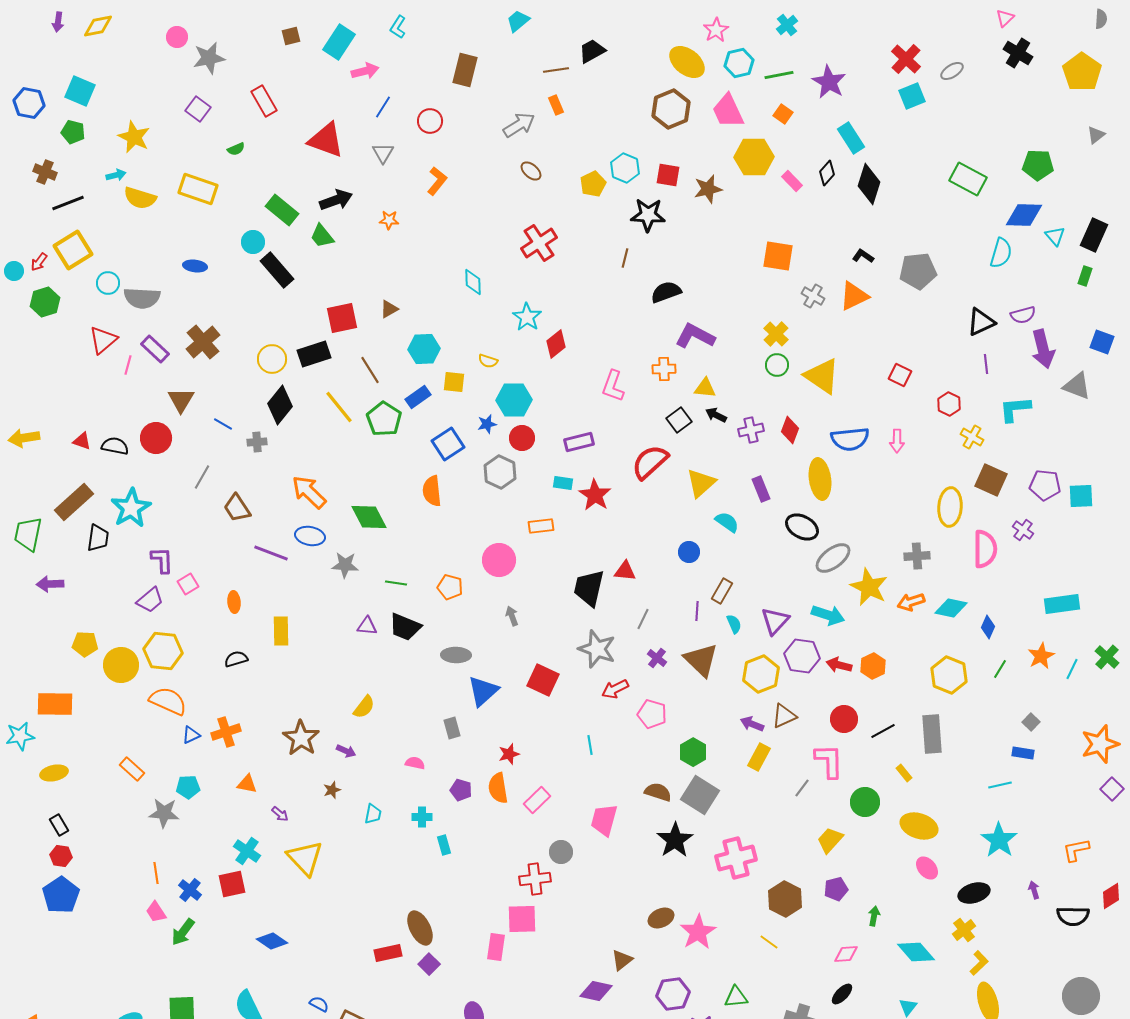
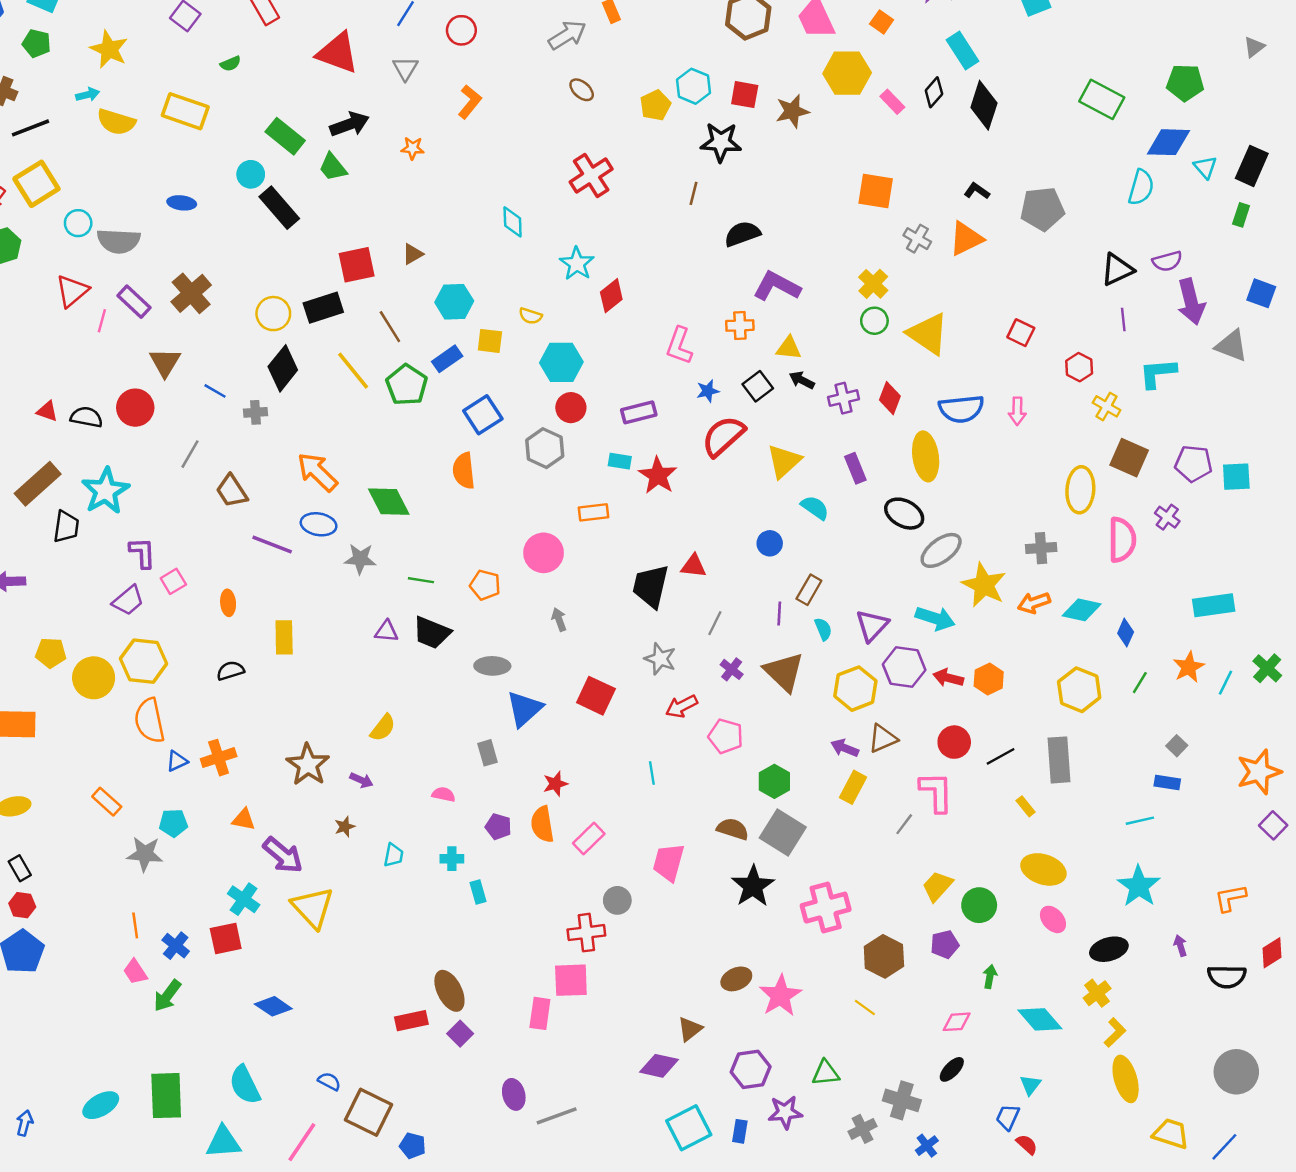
blue star: (487, 424) -> (708, 391), moved
gray star: (597, 649) -> (660, 659), size x0.7
orange semicircle: (168, 701) -> (150, 721), turned -126
green circle: (865, 802) -> (979, 905), moved
purple arrow: (280, 814) -> (283, 855), size x2.0

